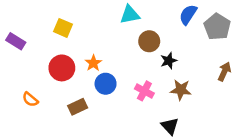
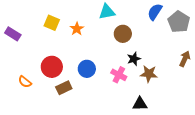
black star: (169, 61) -> (134, 59), moved
orange star: (93, 63) -> (77, 29), moved
red circle: (62, 68) -> (52, 67), moved
black triangle: (170, 126) -> (140, 104), turned -49

